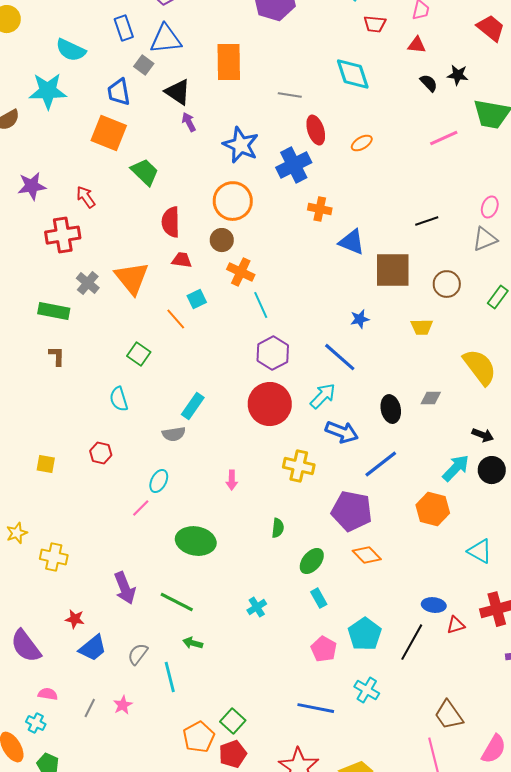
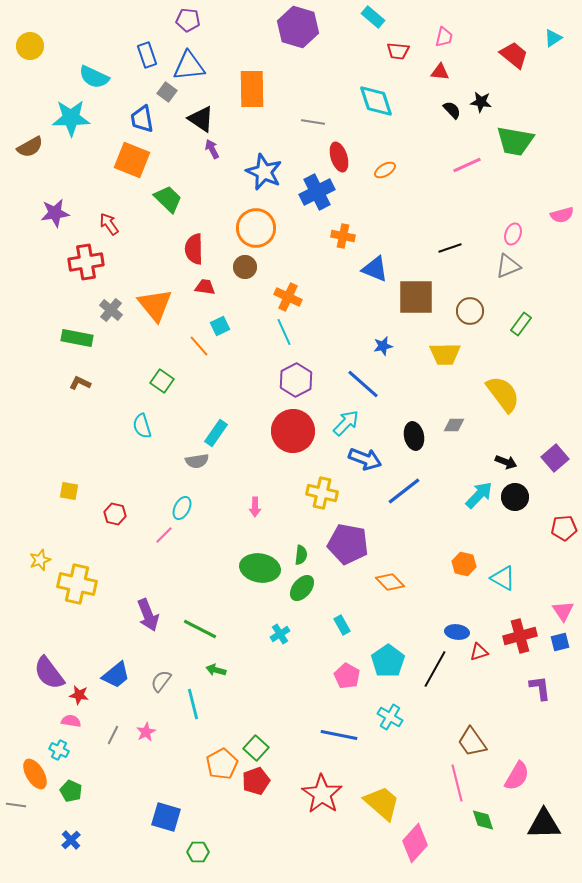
orange cross: (241, 272) -> (288, 297), moved
yellow trapezoid: (422, 327) -> (445, 354), size x1.4
brown L-shape: (57, 356) -> (80, 383), turned -65
red hexagon: (101, 453) -> (115, 514), moved
orange hexagon: (433, 509) -> (464, 564), moved, size x0.7
purple pentagon: (352, 511) -> (348, 544), moved
green ellipse: (196, 541) -> (260, 568), moved
yellow cross: (54, 557) -> (77, 584), size x1.4
green ellipse: (312, 561) -> (302, 588), moved
red star: (75, 619) -> (79, 695), moved

